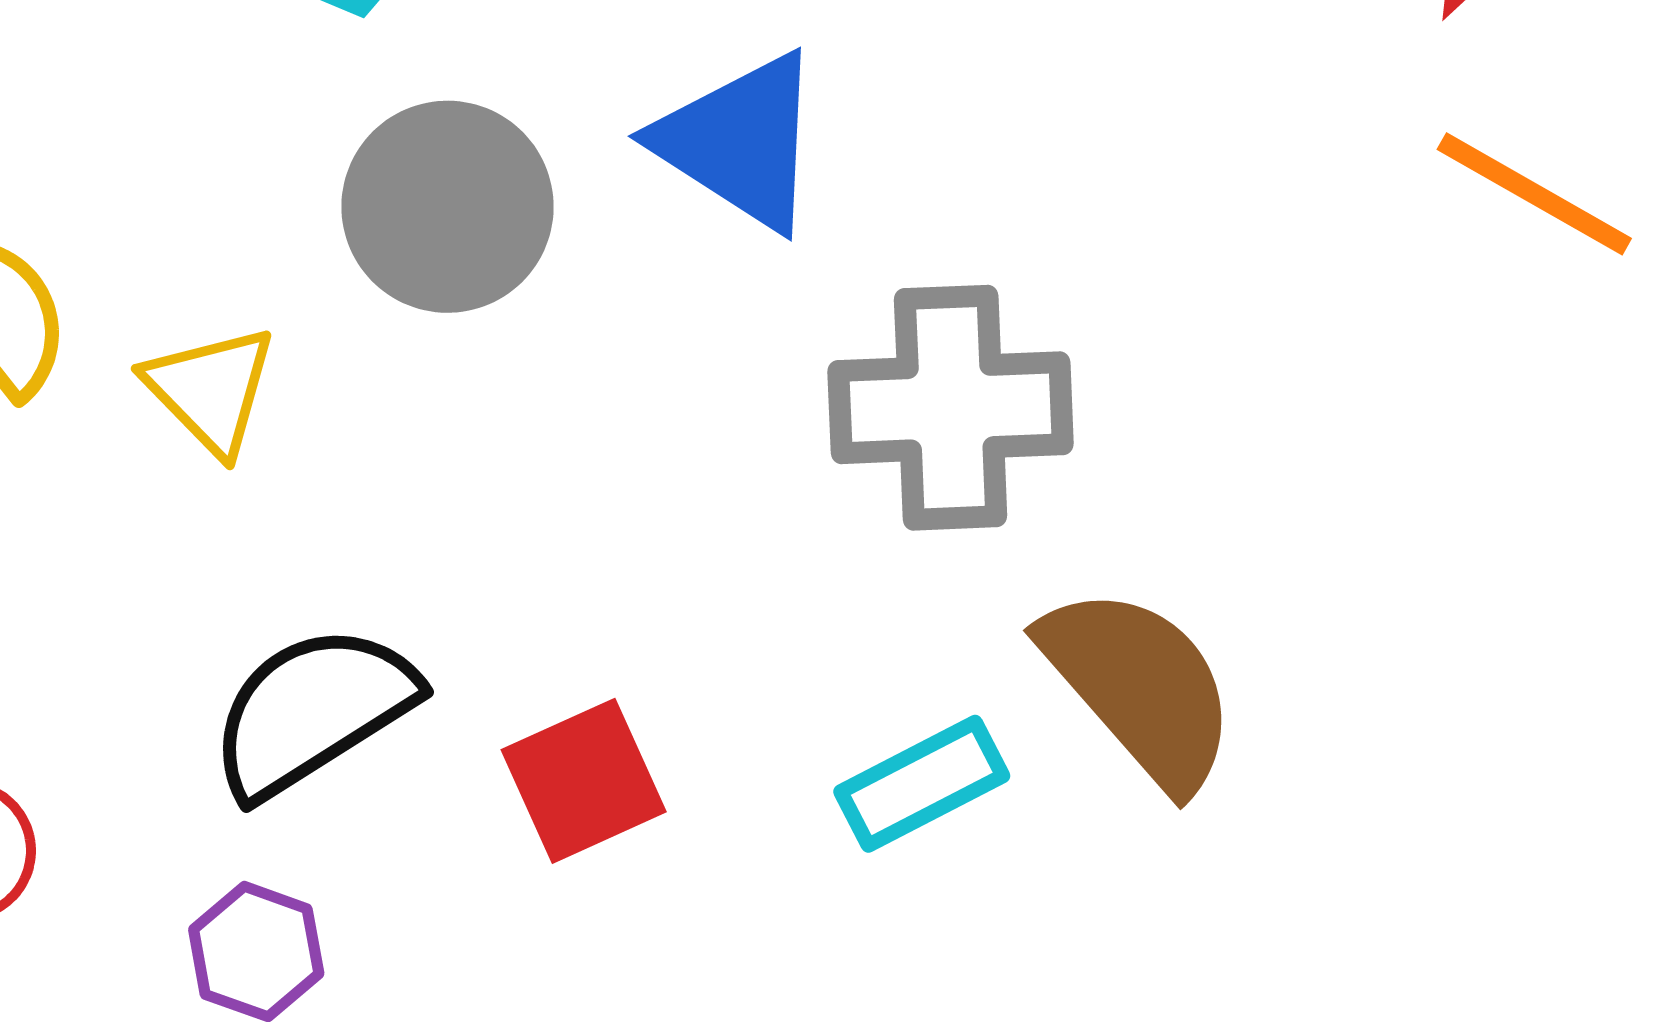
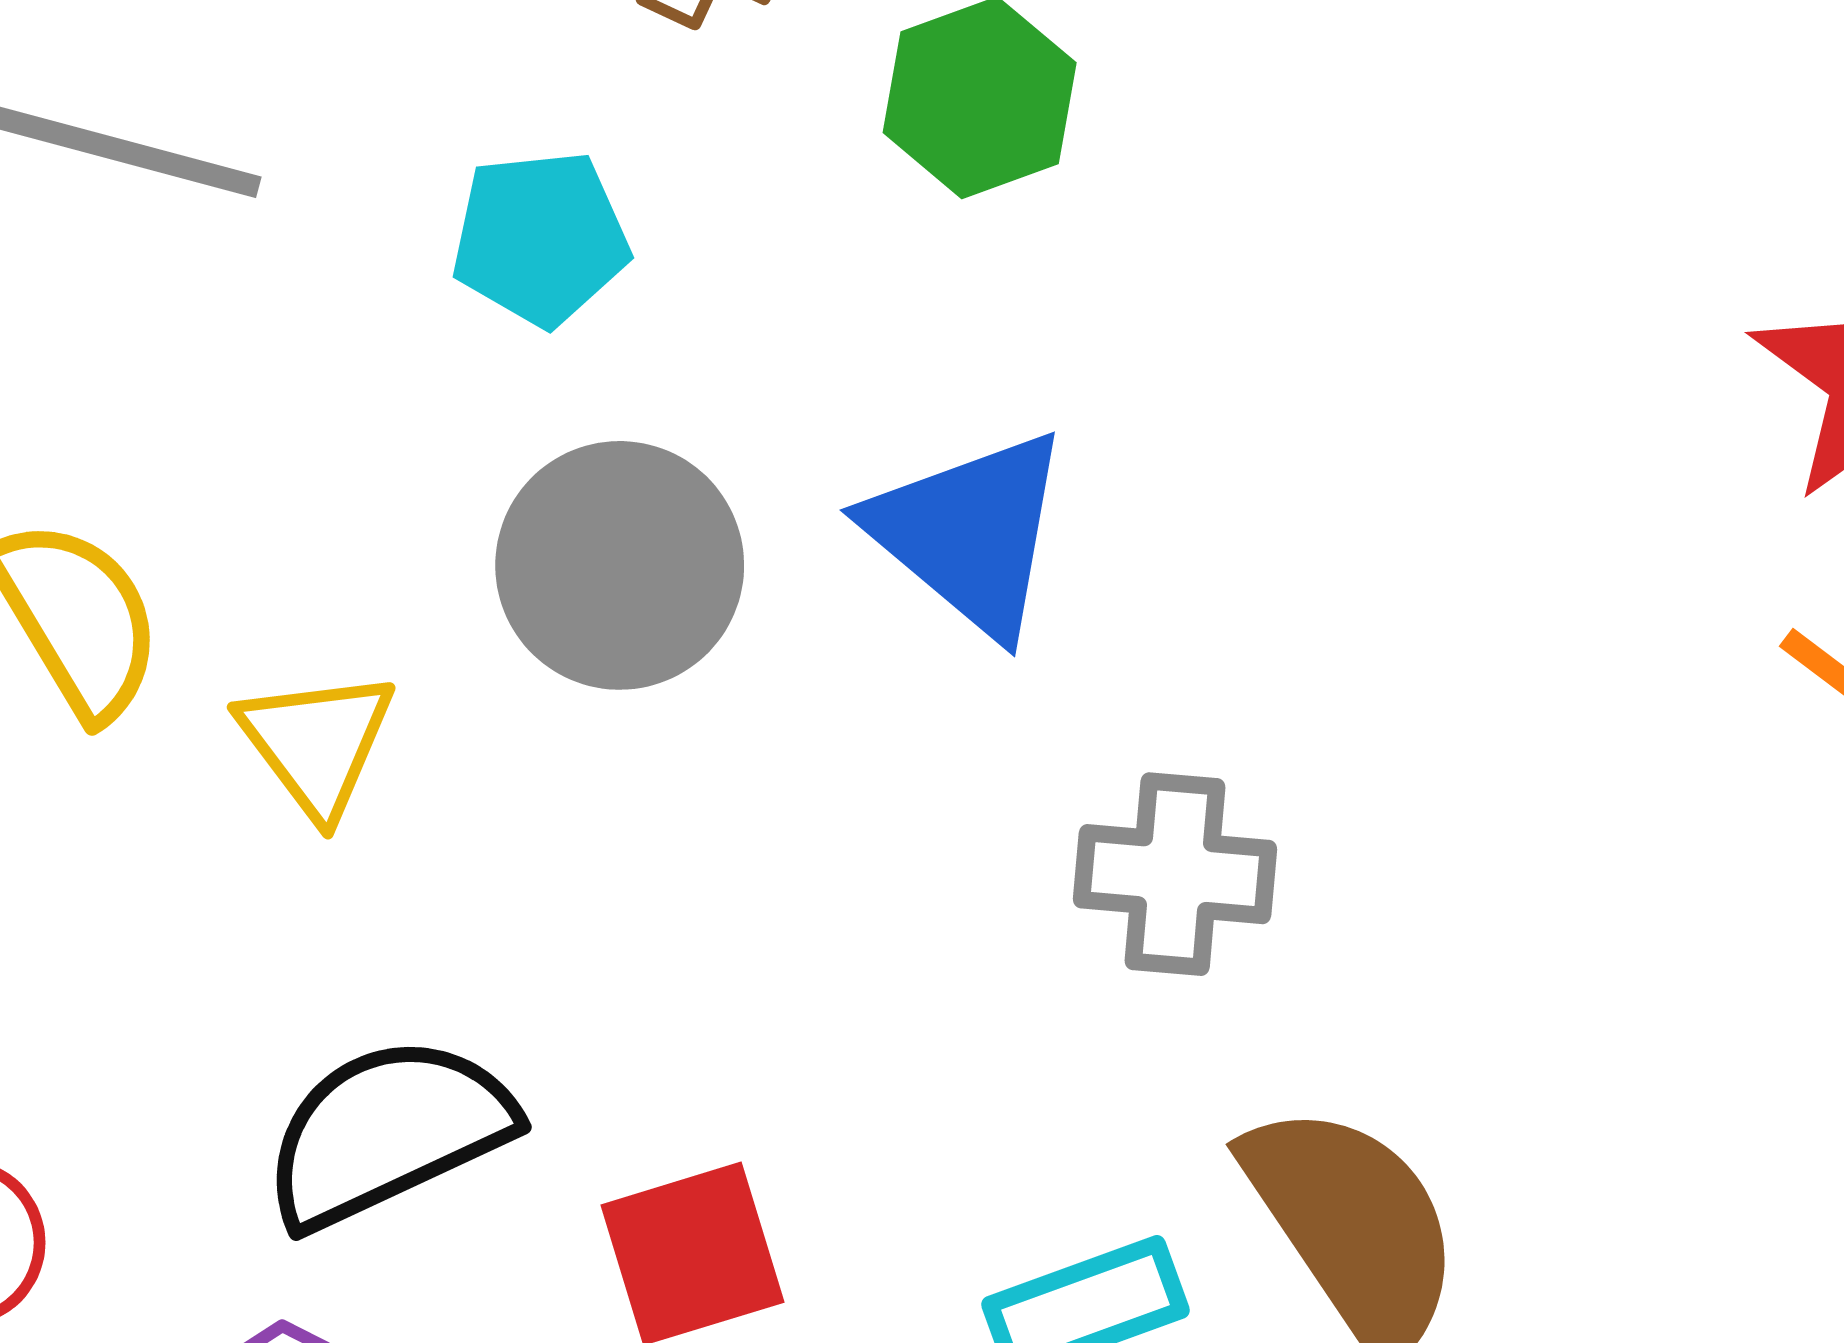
gray cross: (951, 408) -> (1175, 874), size x0.7

